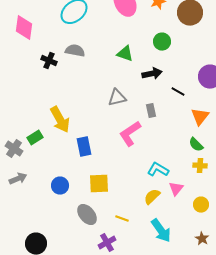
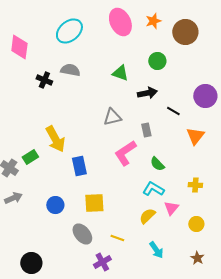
green semicircle: (196, 145) -> (157, 164), moved
cyan arrow: (161, 231) -> (156, 250), size x0.7

